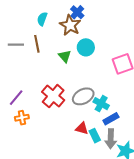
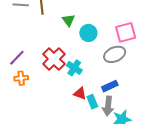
cyan circle: (86, 47) -> (88, 33), moved
gray ellipse: (83, 96) -> (115, 54), moved
cyan cross: (101, 104) -> (74, 68), moved

